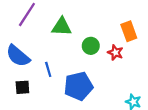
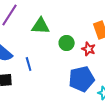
blue pentagon: (78, 86) -> (82, 79), moved

